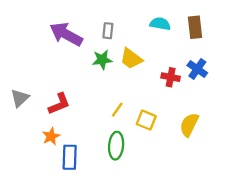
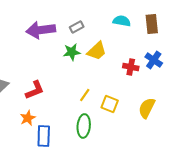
gray rectangle: (108, 31) -> (77, 27), turned 56
purple arrow: (66, 34) -> (41, 30), turned -36
yellow trapezoid: (131, 59) -> (97, 51), turned -80

